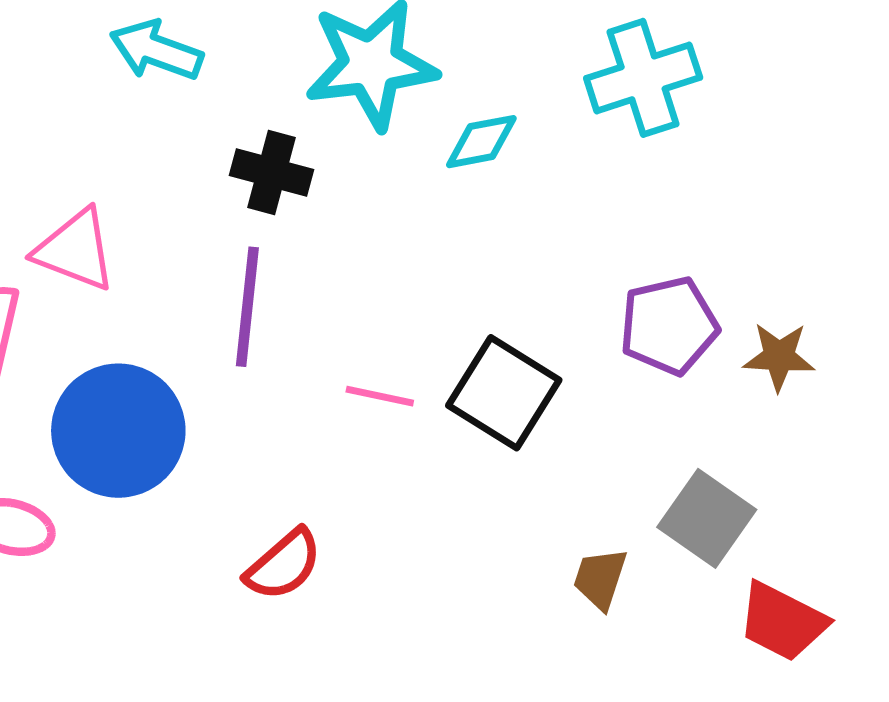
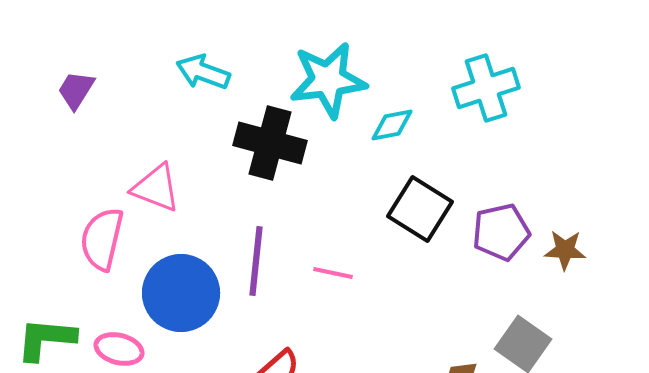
black cross: (271, 173) -> (270, 143), size x1.5
purple line: (247, 307) -> (256, 261), moved
black square: (504, 393) -> (420, 209), moved

